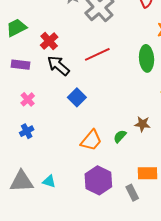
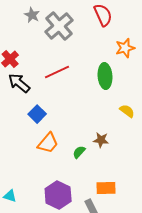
orange trapezoid: (91, 140) -> (48, 143), moved

